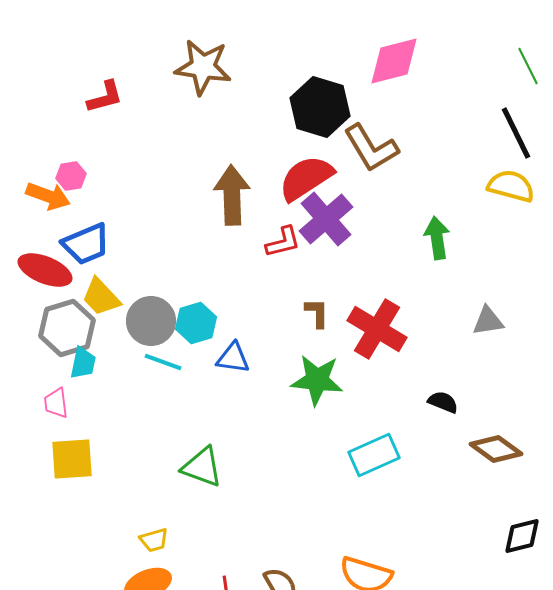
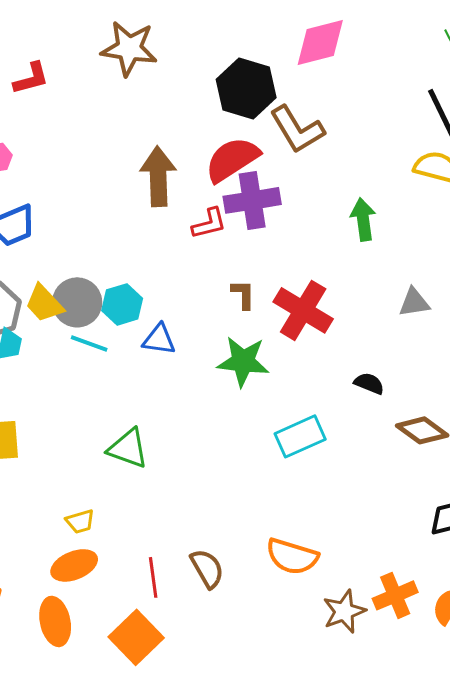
purple cross: (326, 219) -> (252, 200), turned 32
yellow trapezoid: (101, 297) -> (44, 303), moved

